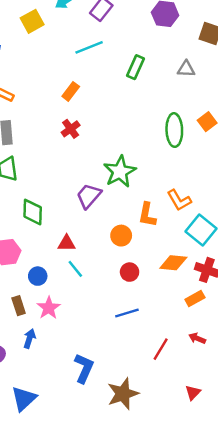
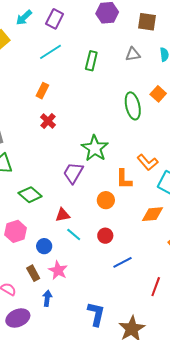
green diamond: (33, 212) -> (30, 195), turned -40
red circle: (130, 272) -> (105, 236), moved

